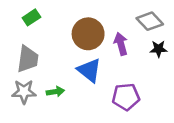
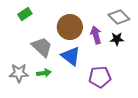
black star: (159, 49) -> (117, 39), moved
gray trapezoid: (28, 59) -> (42, 47), moved, turned -55

